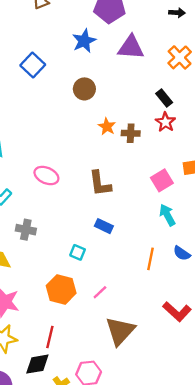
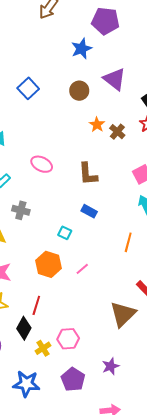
purple triangle: (131, 47) -> (115, 79), moved, turned 30
blue square: (33, 65) -> (28, 88), moved
brown cross: (131, 133) -> (117, 132), turned 35
brown triangle: (120, 331) -> (123, 314), moved
black diamond: (37, 364) -> (24, 328), turned -55

